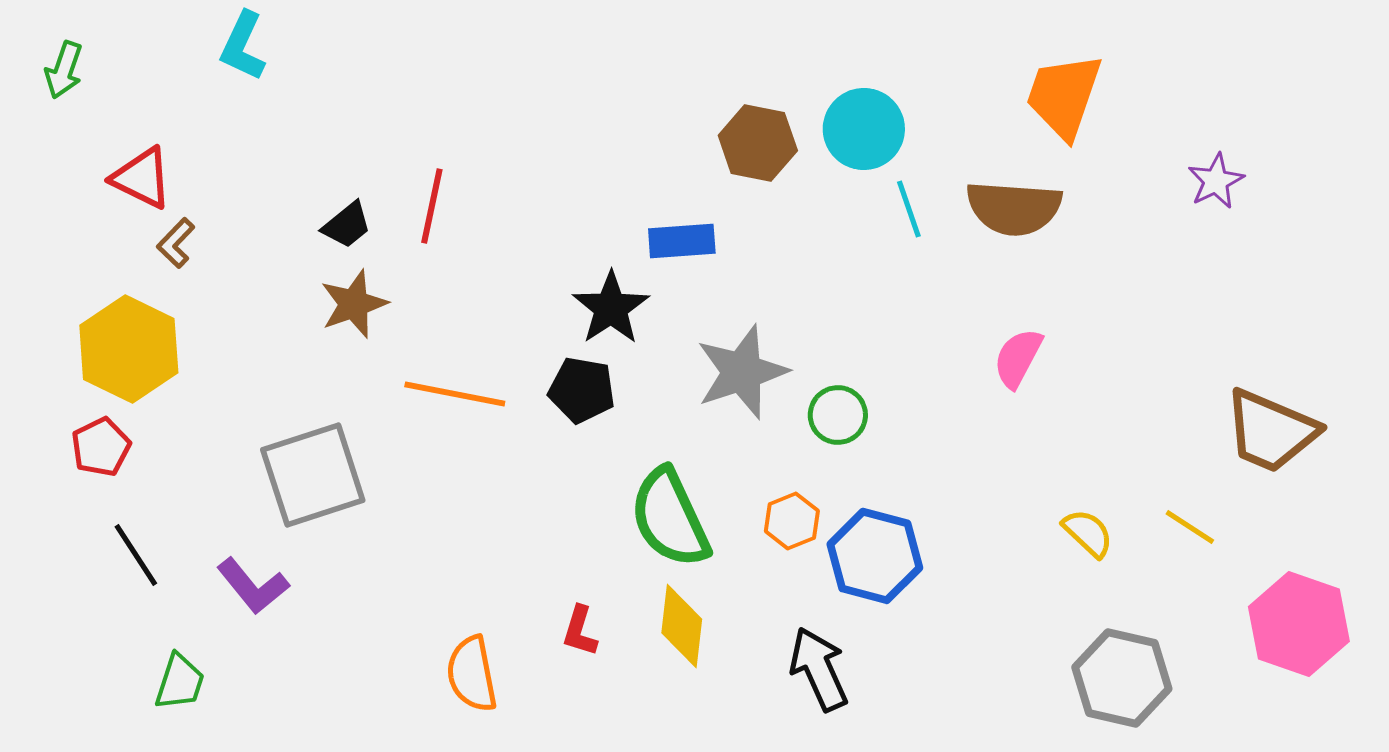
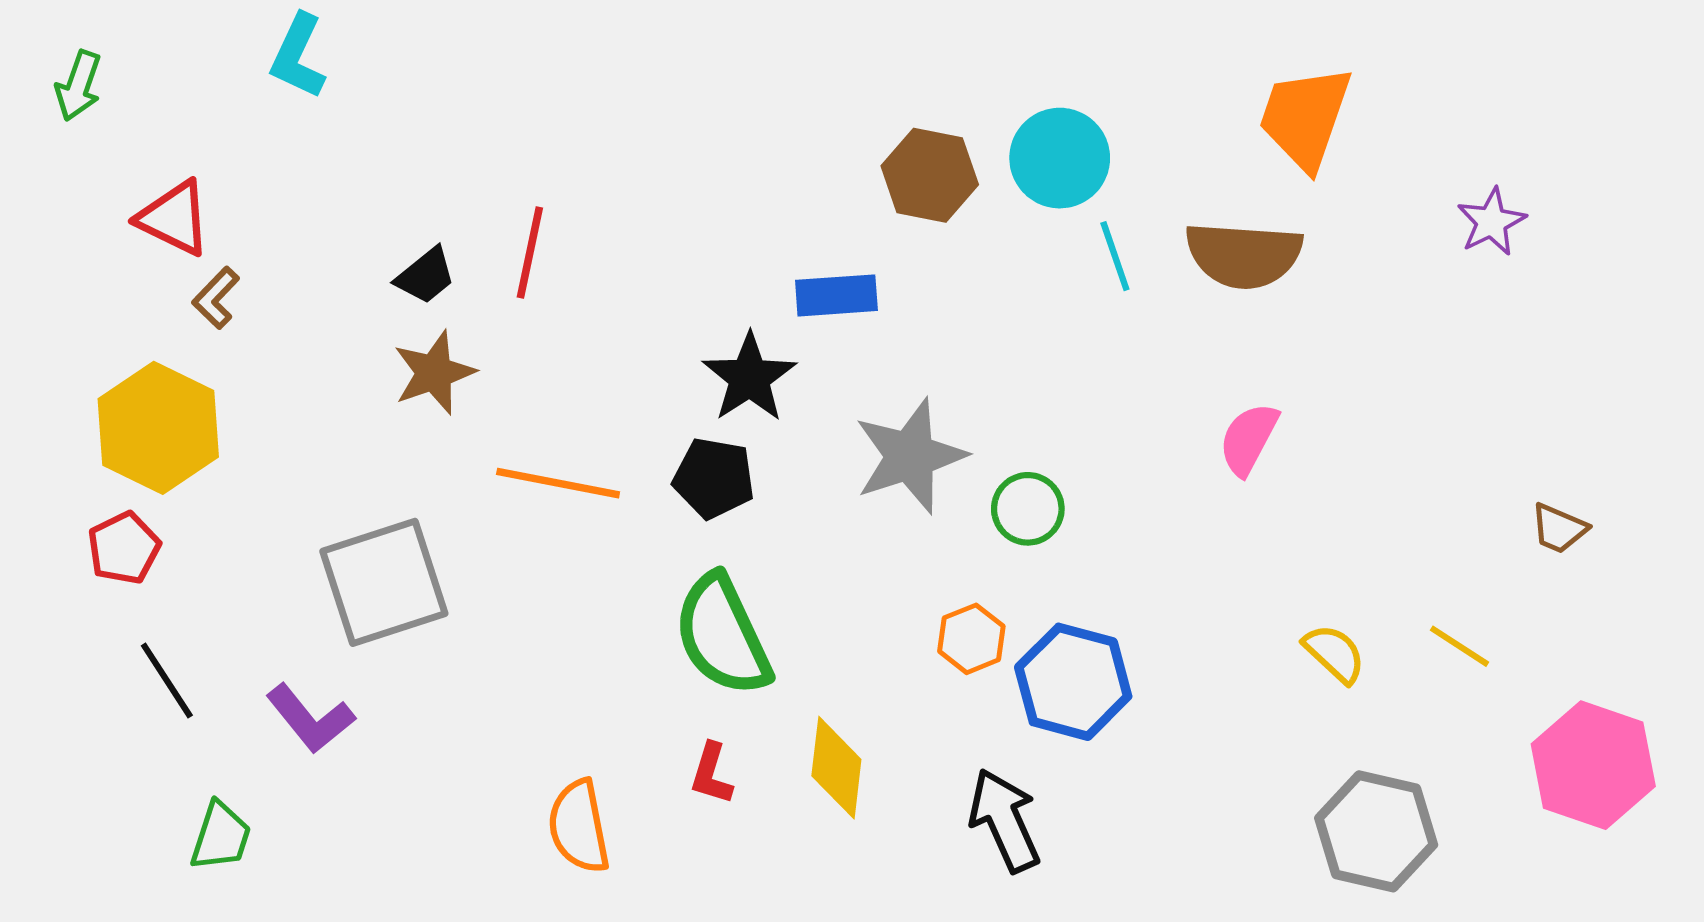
brown trapezoid: (1271, 431) -> (1559, 528), size x0.5
green semicircle: (670, 518) -> (722, 635), moved

